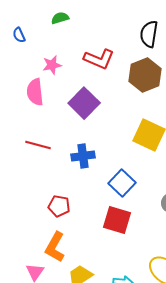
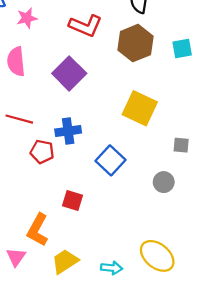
pink star: (52, 65) -> (27, 18), moved
red pentagon: (59, 206) -> (42, 152), moved
red square: (117, 220) -> (72, 201), moved, size x0.7

